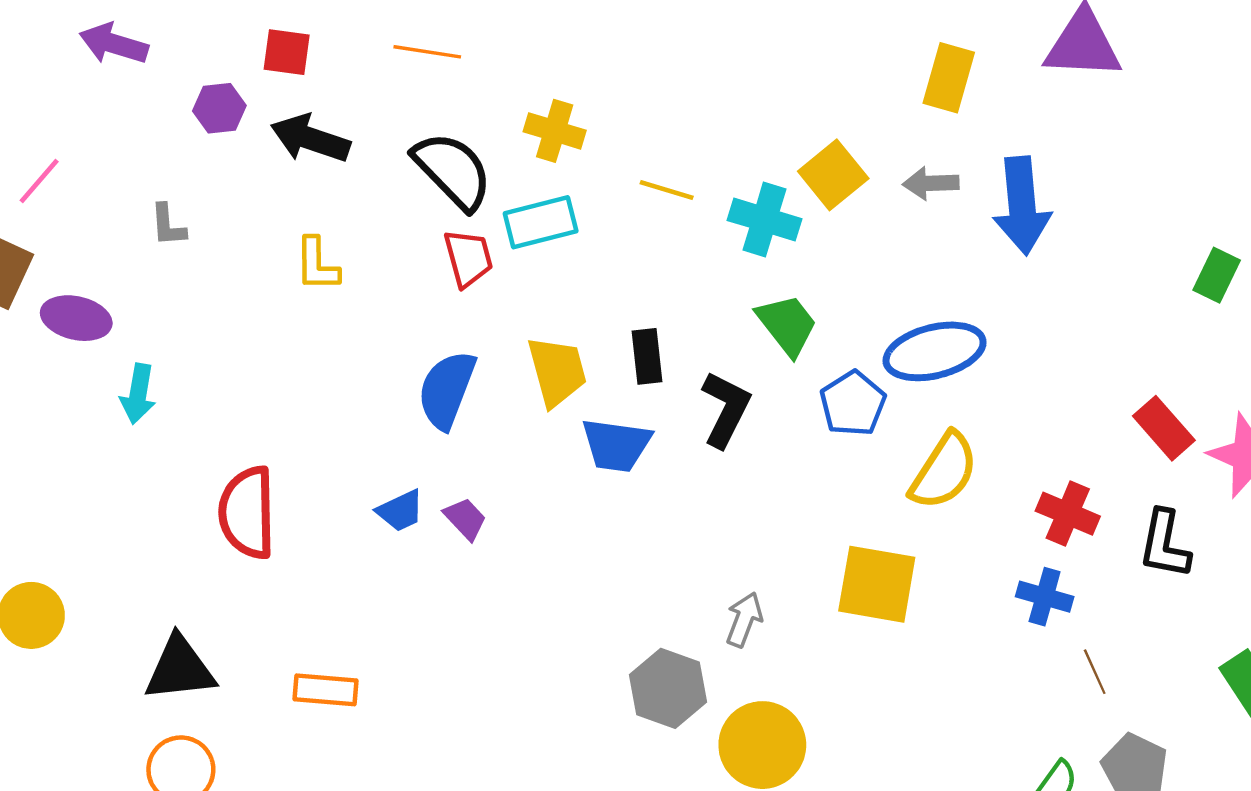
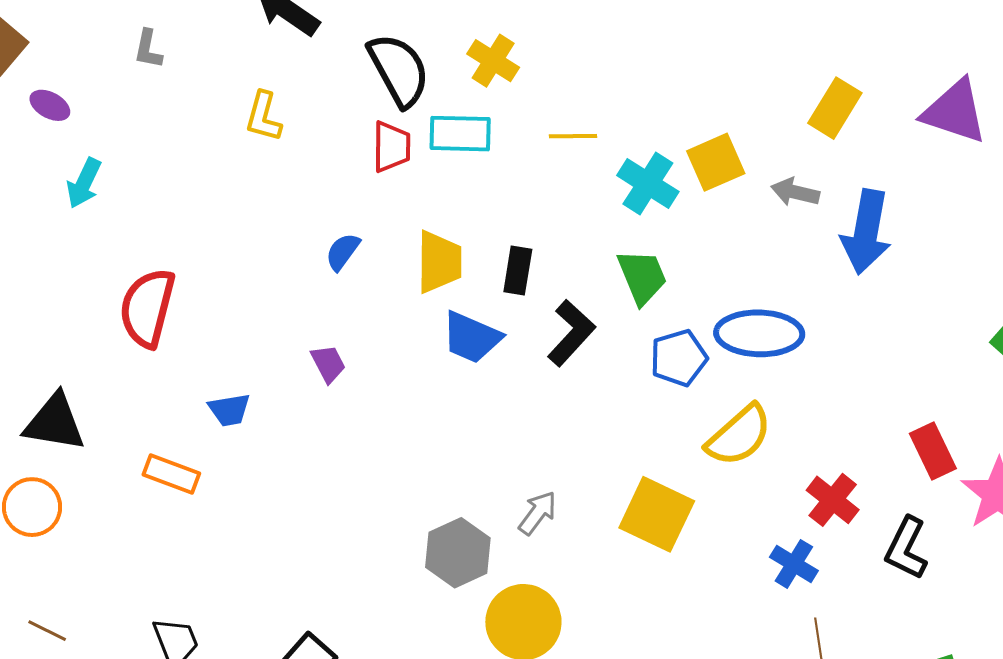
yellow line: (667, 190) -> (573, 136), turned -33
purple ellipse: (76, 318) -> (50, 105), size x0.7
blue semicircle: (447, 390) -> (343, 252), size x0.6
blue trapezoid: (400, 511) -> (229, 410), moved

